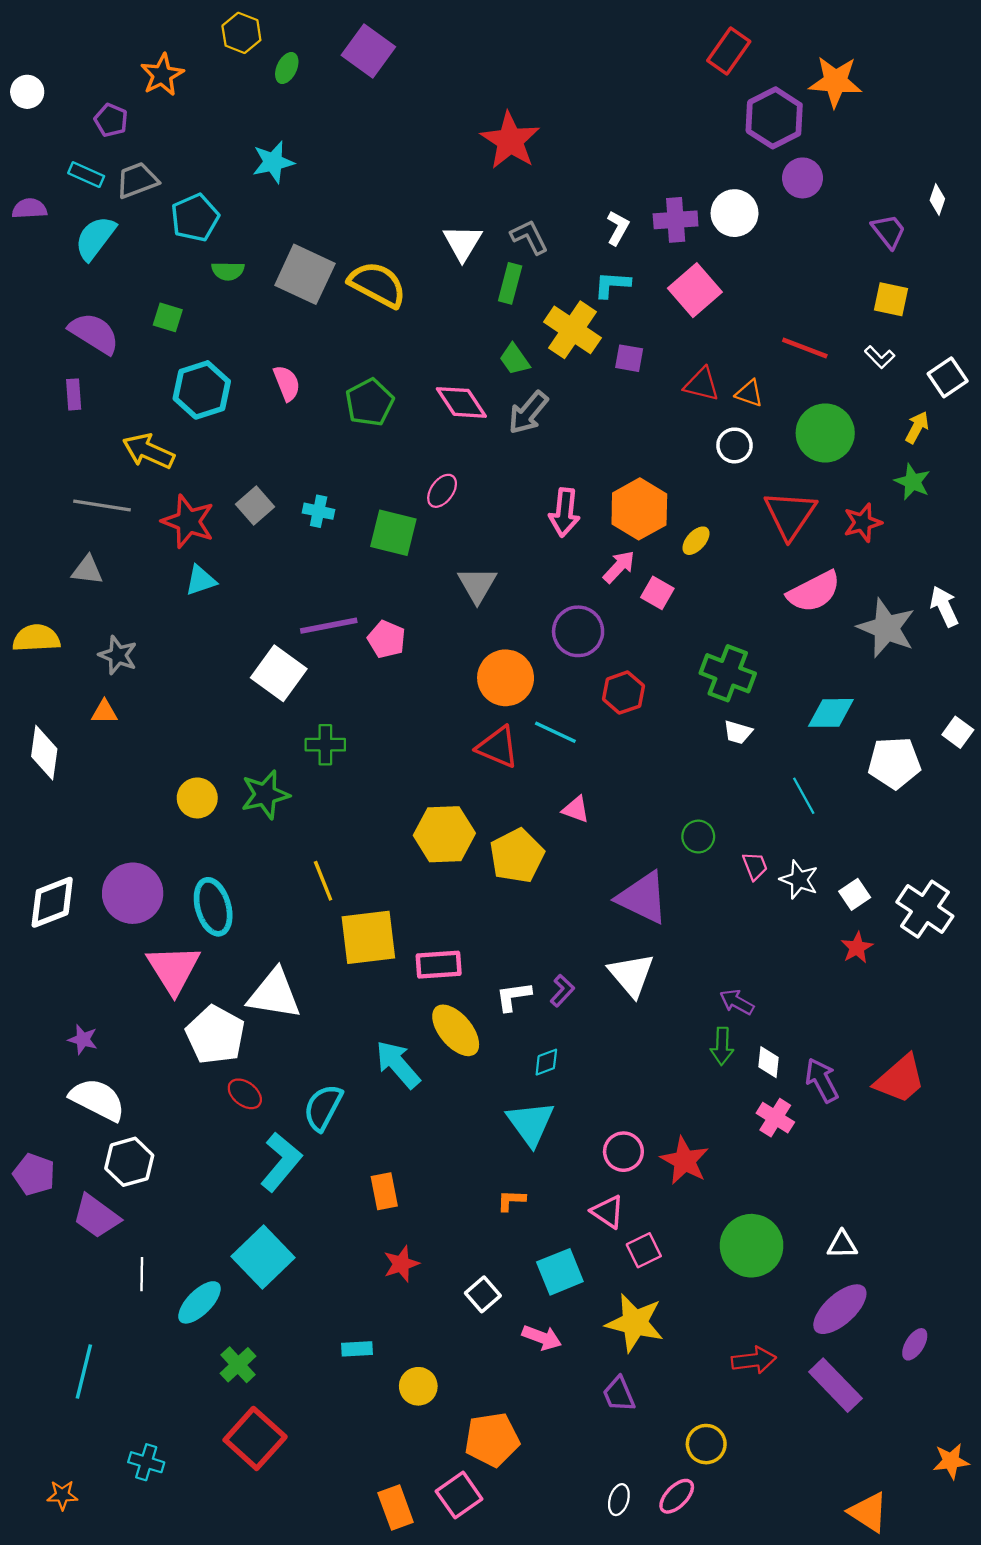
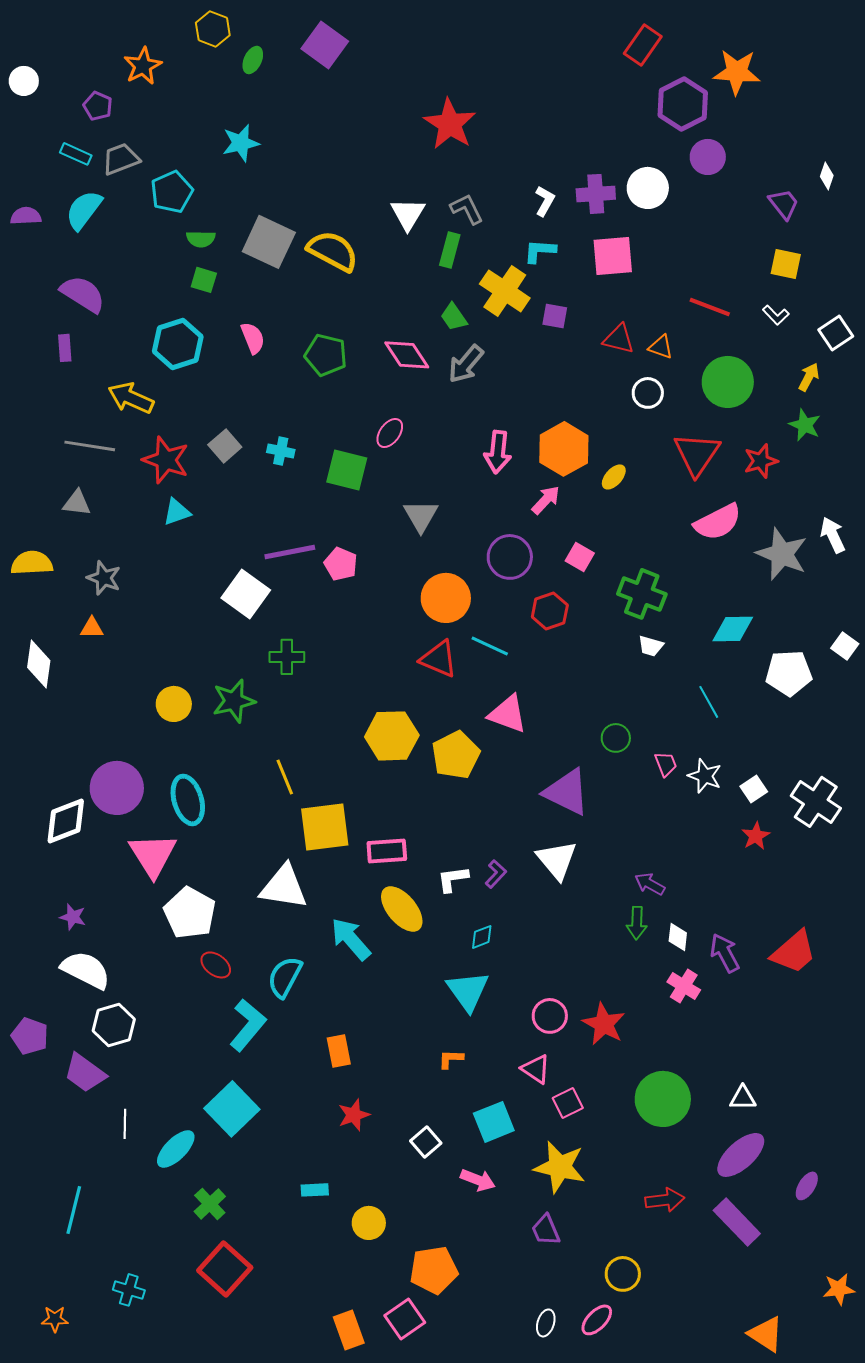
purple semicircle: (29, 209) -> (26, 216), moved
pink square: (695, 290) -> (613, 256), turned 36
green square: (168, 317) -> (204, 280), moved
green pentagon: (370, 402) -> (326, 355), turned -30
pink square: (657, 593) -> (580, 557), moved
pink triangle: (576, 809) -> (508, 714), size x1.6
white diamond: (52, 902) -> (66, 821), moved
white triangle: (274, 994) -> (284, 887), moved

